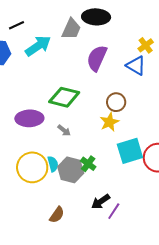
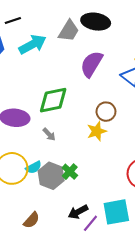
green diamond: (64, 97) -> (53, 100), turned -32
cyan square: (130, 151) -> (116, 212), moved
cyan semicircle: (53, 164) -> (34, 167), turned 70

